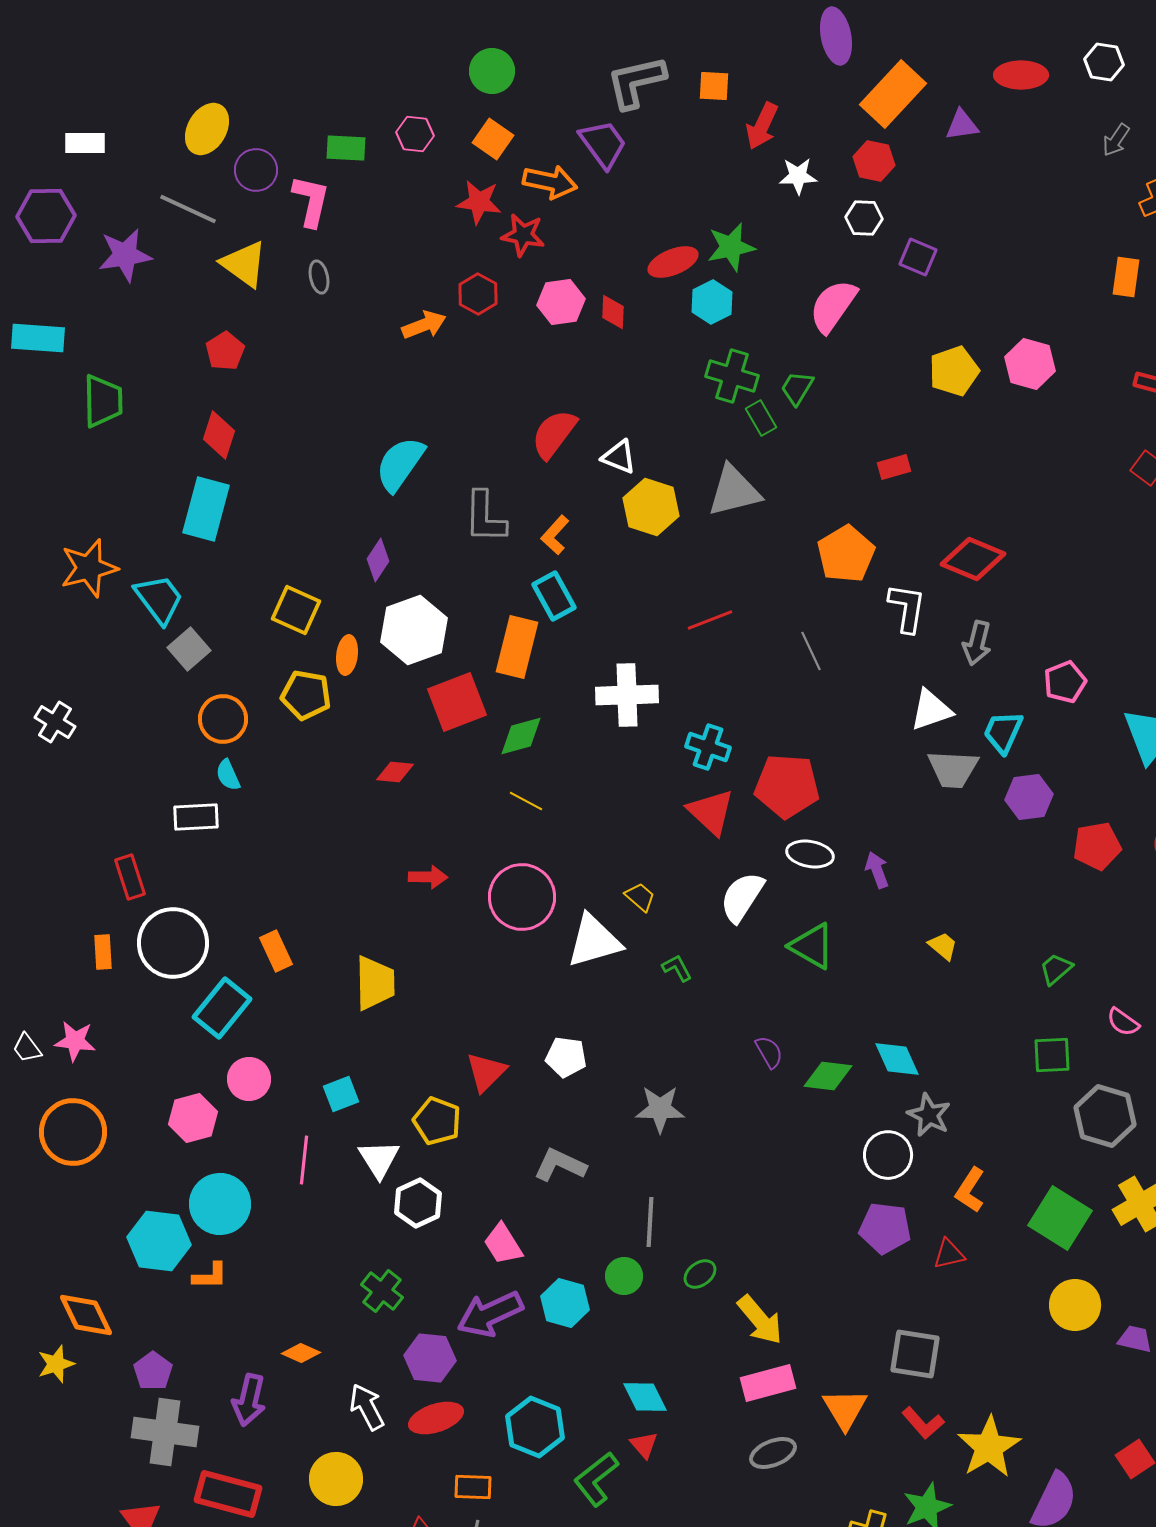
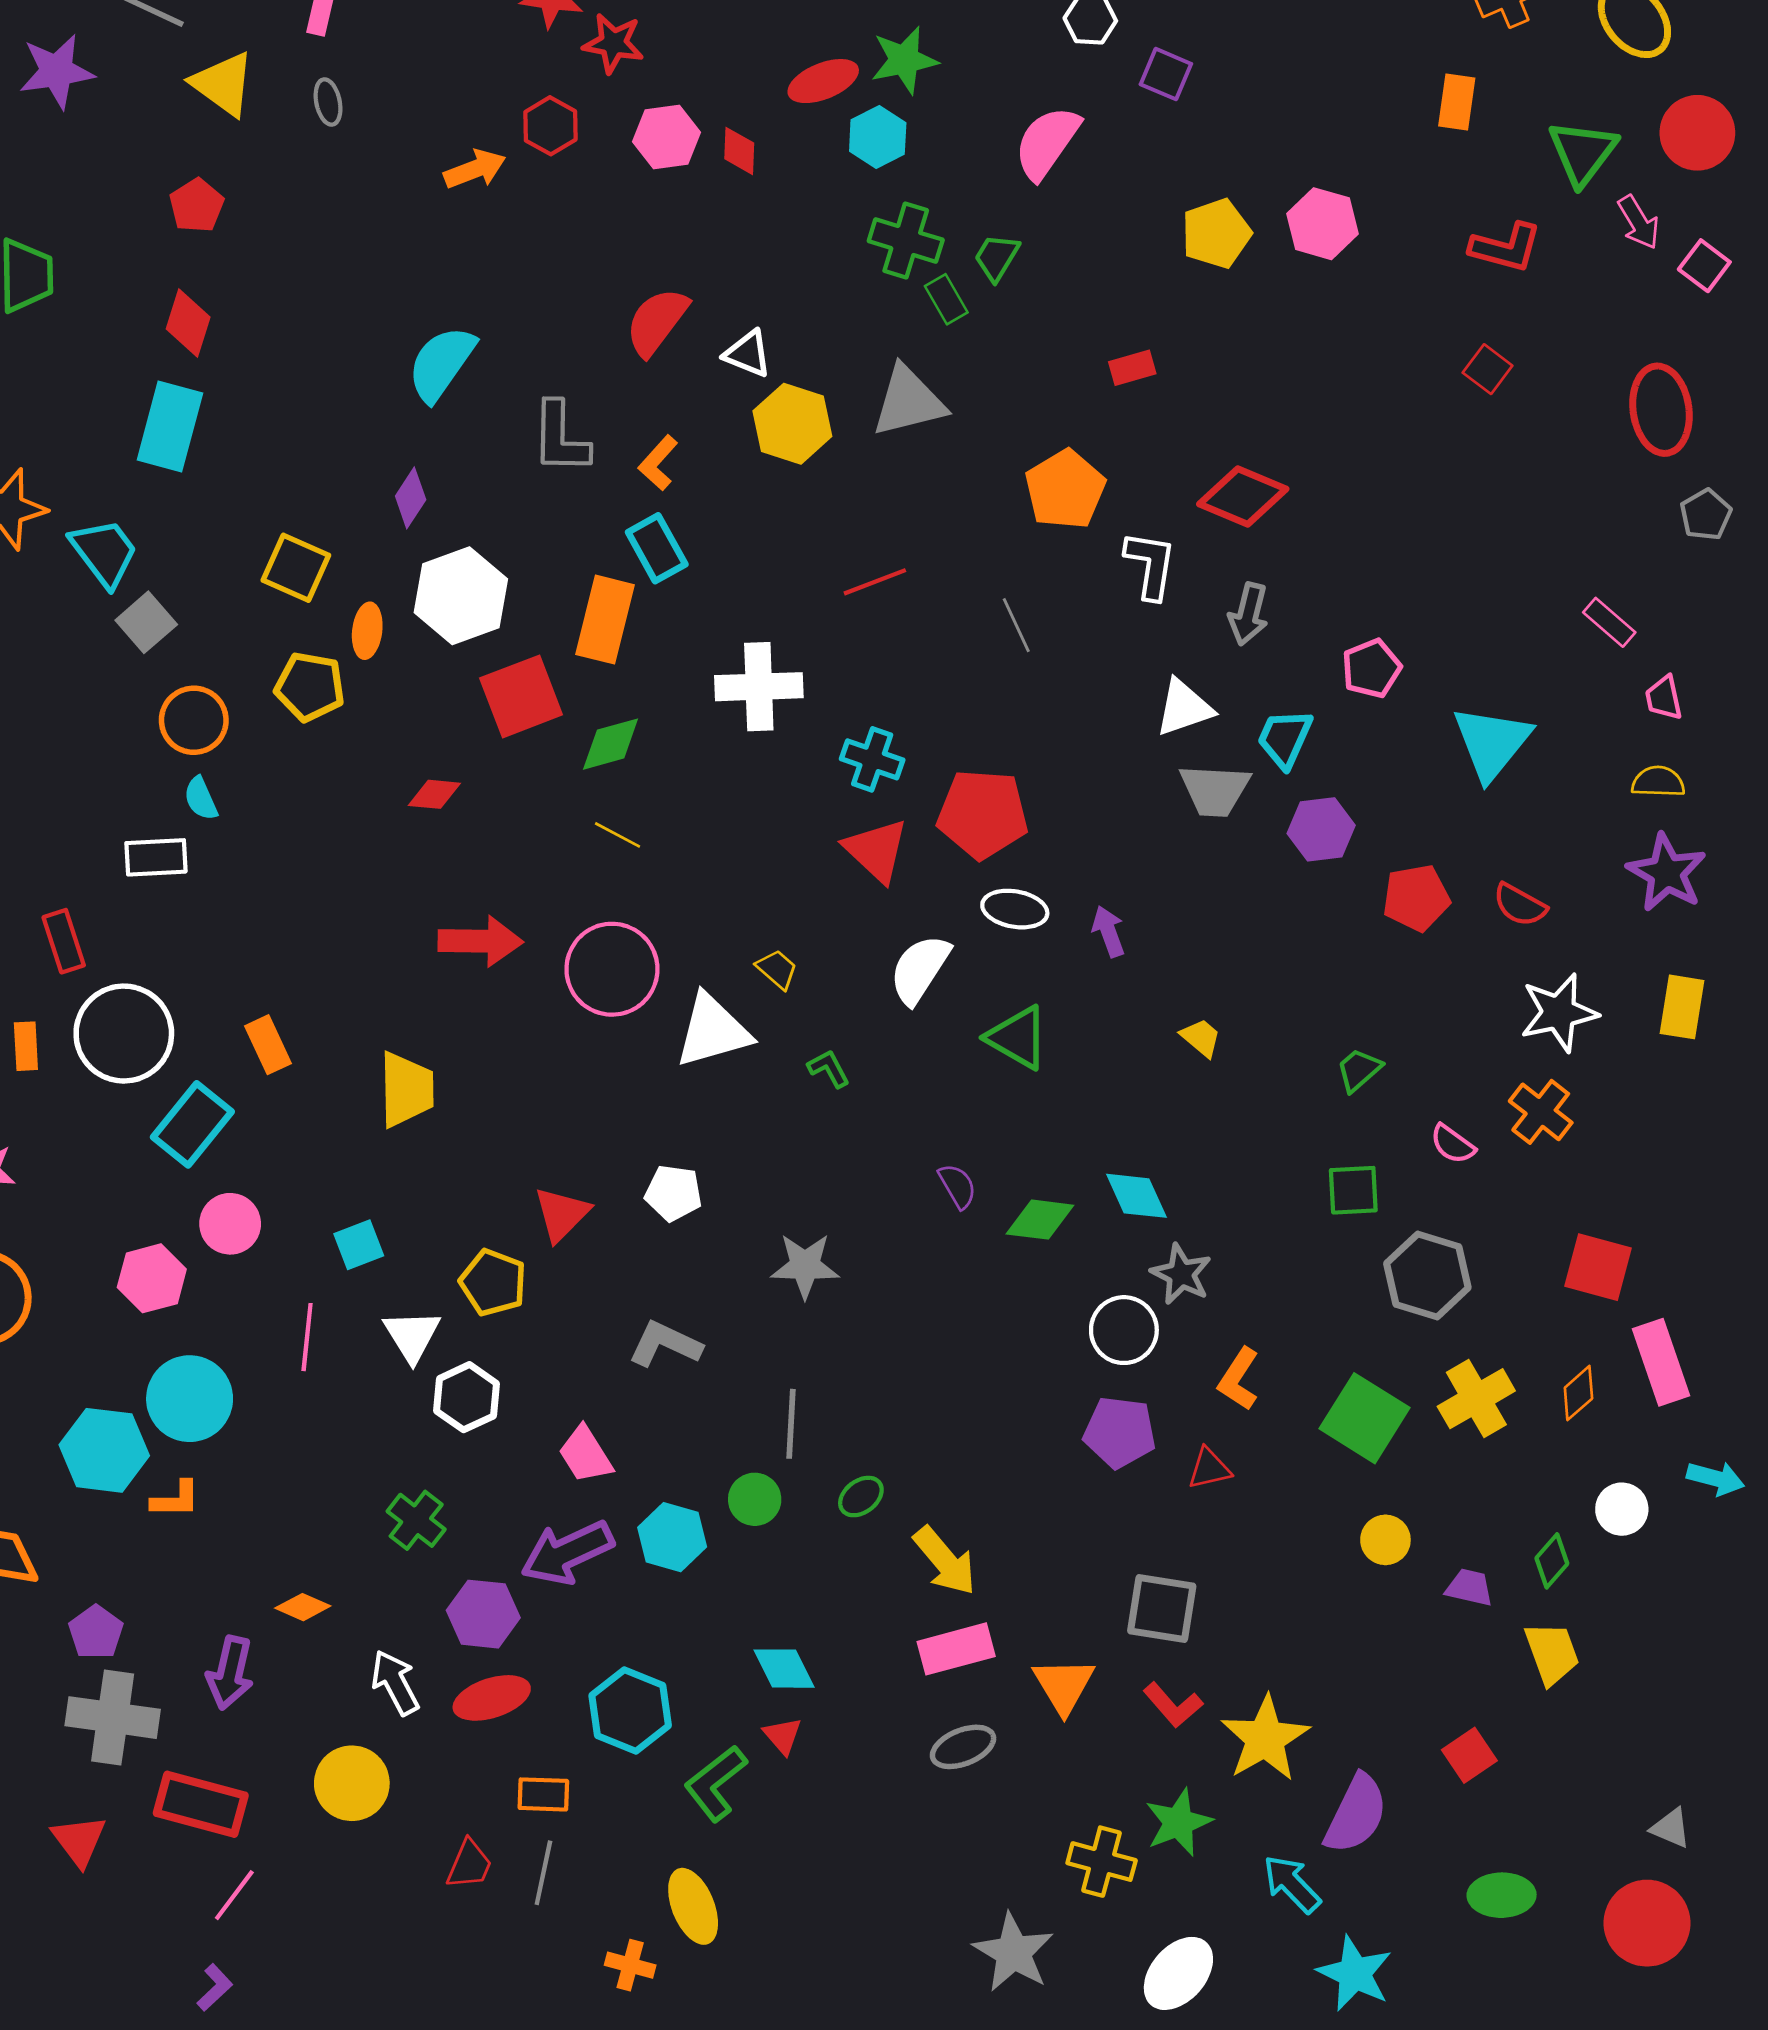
red arrow: (428, 877) -> (480, 941), size x1.5
yellow circle: (1075, 1305) -> (1385, 1540), size x0.7

